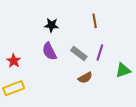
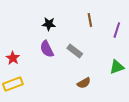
purple line: (100, 52) -> (117, 30), moved
brown semicircle: (85, 78) -> (84, 83), moved

